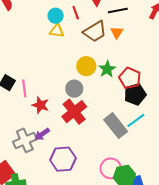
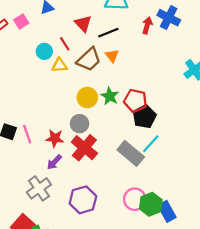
yellow triangle: (57, 31) -> (59, 65), moved
red star: (40, 105) -> (55, 138), moved
purple arrow: (42, 134) -> (54, 162), moved

